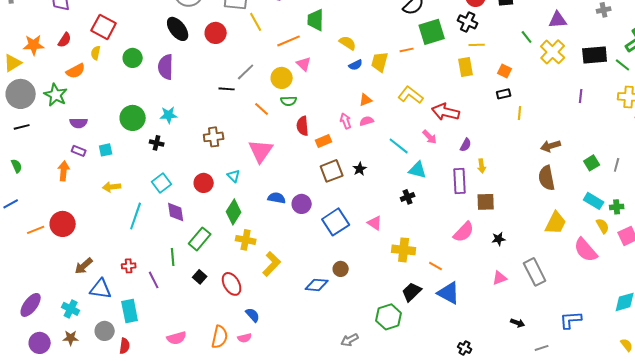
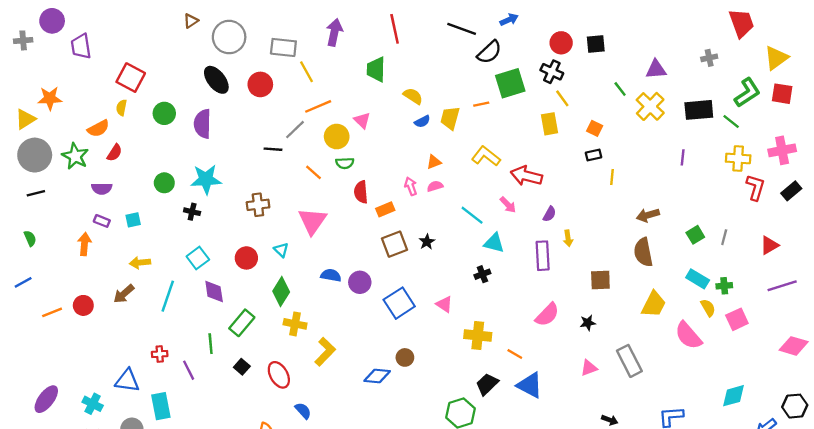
red semicircle: (65, 40) -> (115, 153), moved
orange line: (289, 41) -> (318, 106), moved
yellow line: (477, 45) -> (562, 98), turned 56
cyan star: (169, 115) -> (206, 179), size x1.5
green circle: (133, 118) -> (164, 183), size x0.7
brown square: (486, 202) -> (600, 280), moved
red circle: (63, 224) -> (83, 305), size x0.7
brown arrow: (84, 266) -> (124, 294), moved

